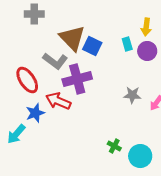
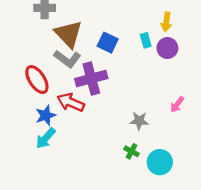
brown triangle: (72, 38) -> (68, 34), moved
gray star: (132, 95) -> (139, 121), moved
cyan arrow: (16, 134) -> (46, 138), moved

